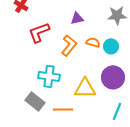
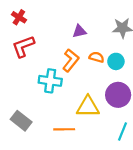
red L-shape: (39, 32) -> (23, 46), moved
cyan cross: (49, 76) -> (50, 81), moved
gray rectangle: (35, 101) -> (21, 121), moved

